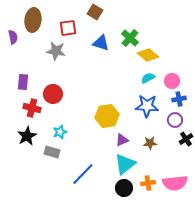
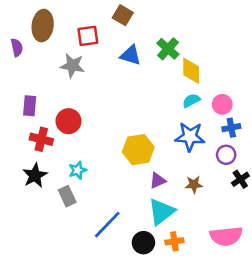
yellow diamond: (148, 55) -> (191, 71), turned 50
gray rectangle: (52, 152) -> (67, 196), turned 49
orange cross: (148, 183) -> (174, 241), moved
black circle: (124, 188) -> (143, 243), moved

